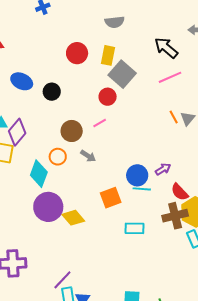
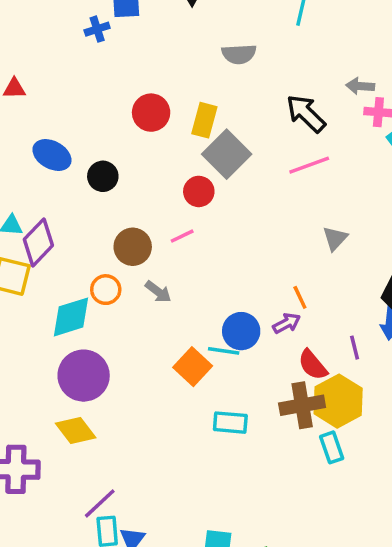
gray semicircle: (115, 22) -> (239, 54), moved
orange line: (174, 117) -> (300, 297), moved
cyan diamond: (39, 174) -> (71, 317), turned 48
cyan line: (142, 189) -> (224, 351), moved
orange square: (111, 198) -> (193, 367), turned -30
yellow diamond: (73, 218) -> (76, 431), moved

